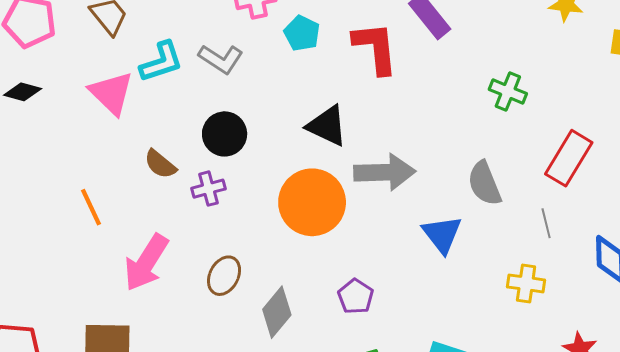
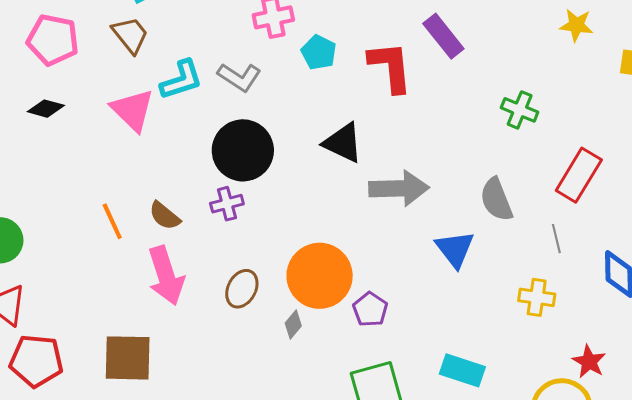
black circle: (225, 134) -> (243, 150), size x1.4
brown semicircle: (160, 164) -> (165, 216), moved
orange circle: (312, 202) -> (320, 276), moved
pink arrow: (146, 263) -> (166, 276), turned -50
gray diamond: (277, 312) -> (293, 324), size x0.6

